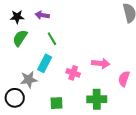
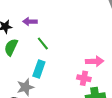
pink cross: (73, 73) -> (84, 78), moved

